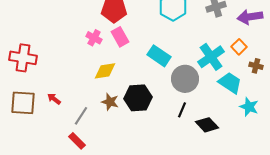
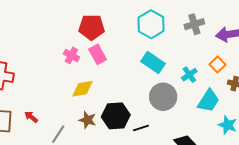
cyan rectangle: (159, 56) -> (153, 62), moved
cyan cross: (211, 57) -> (189, 75), size x0.6
cyan trapezoid: (230, 83) -> (208, 101), turned 90
black line: (182, 110) -> (141, 128), moved, turned 49

